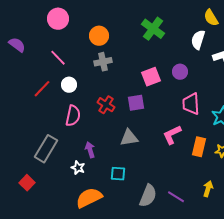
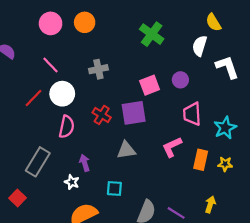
orange circle: (99, 36) -> (85, 22), moved
white circle: (69, 85) -> (62, 94), size x1.5
purple square: (136, 103) -> (134, 113), size x1.4

